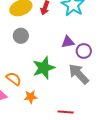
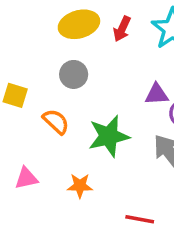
orange semicircle: (14, 79) -> (56, 121), moved

